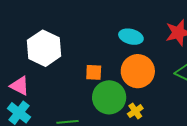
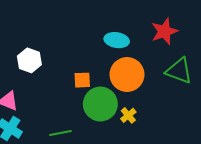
white hexagon: (44, 48) -> (29, 60), size x0.7

